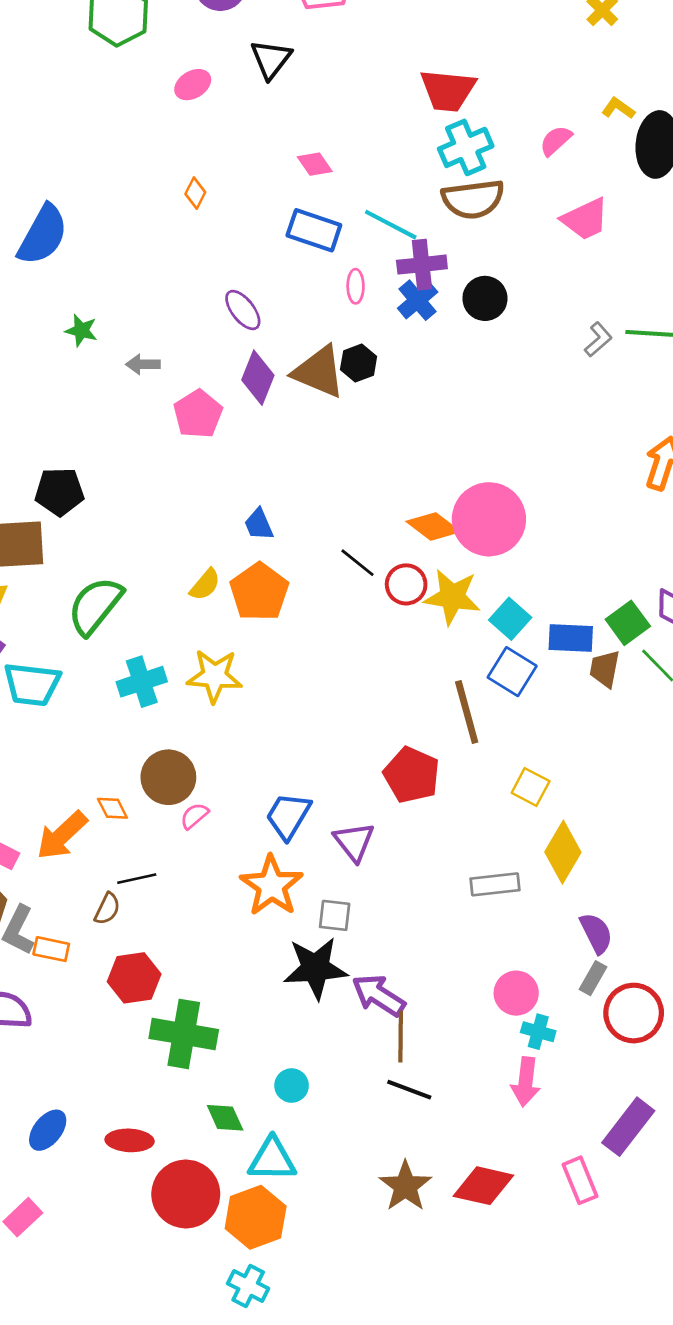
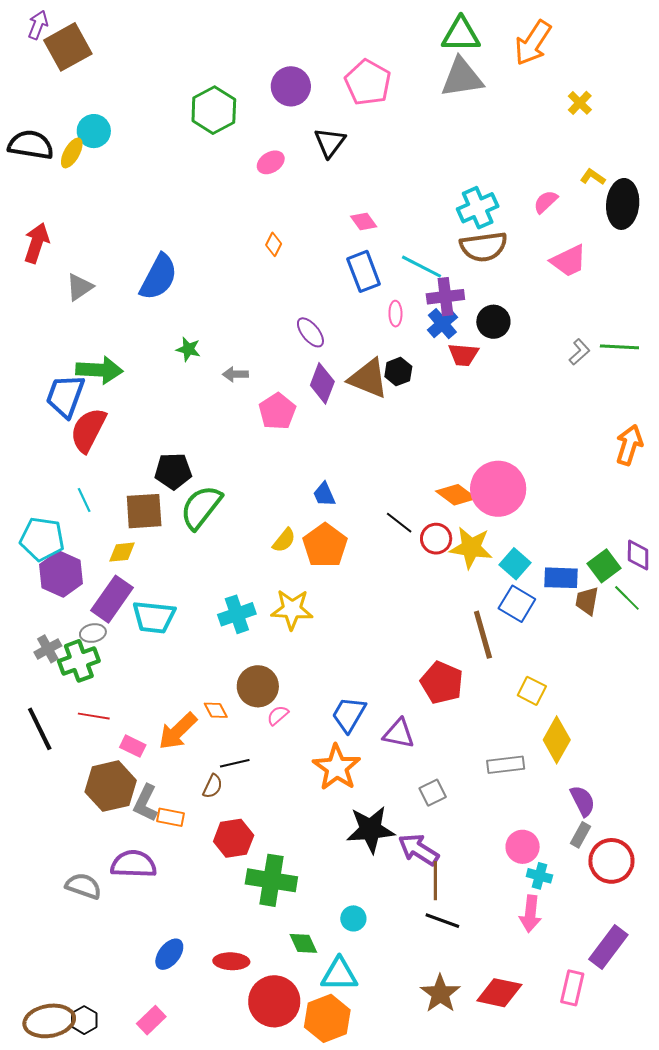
red trapezoid: (448, 90) -> (463, 355), moved, size x0.7
blue rectangle: (314, 230) -> (364, 271), turned 51
green semicircle: (95, 606) -> (201, 507), moved
purple triangle: (354, 842) -> (399, 734), turned -40
gray square: (335, 915) -> (433, 793), moved, turned -32
pink rectangle: (580, 1180) -> (572, 988), turned 36

